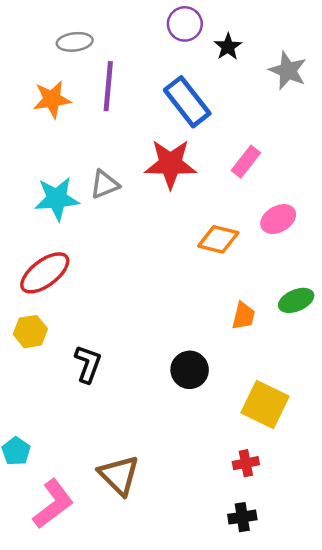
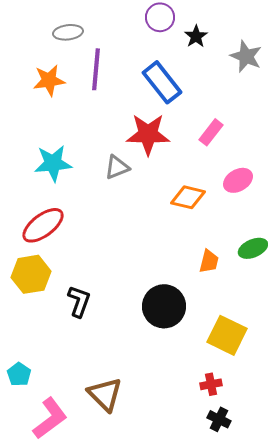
gray triangle: (105, 184) -> (117, 167), moved
yellow hexagon: (30, 332) -> (31, 274), size x1.4
black circle: (190, 370) -> (164, 306), size x1.4
black cross: (242, 517) -> (219, 419), moved, turned 35

